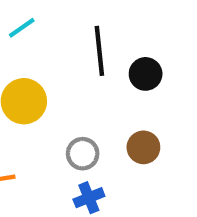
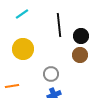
brown circle: (143, 147) -> (80, 55), moved

